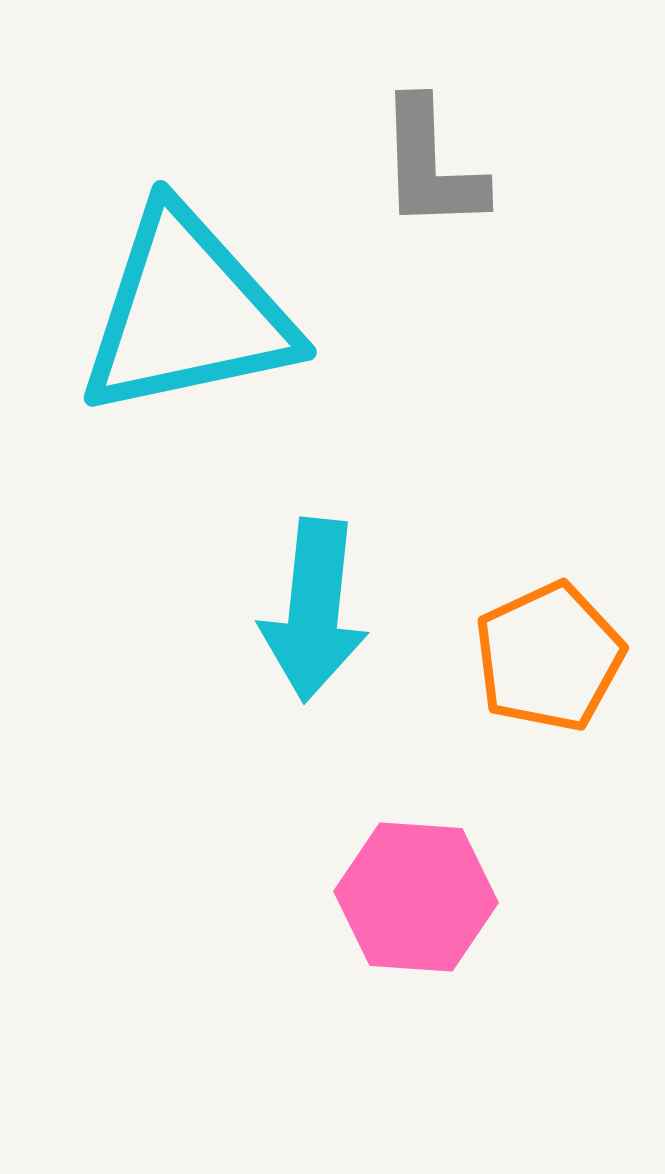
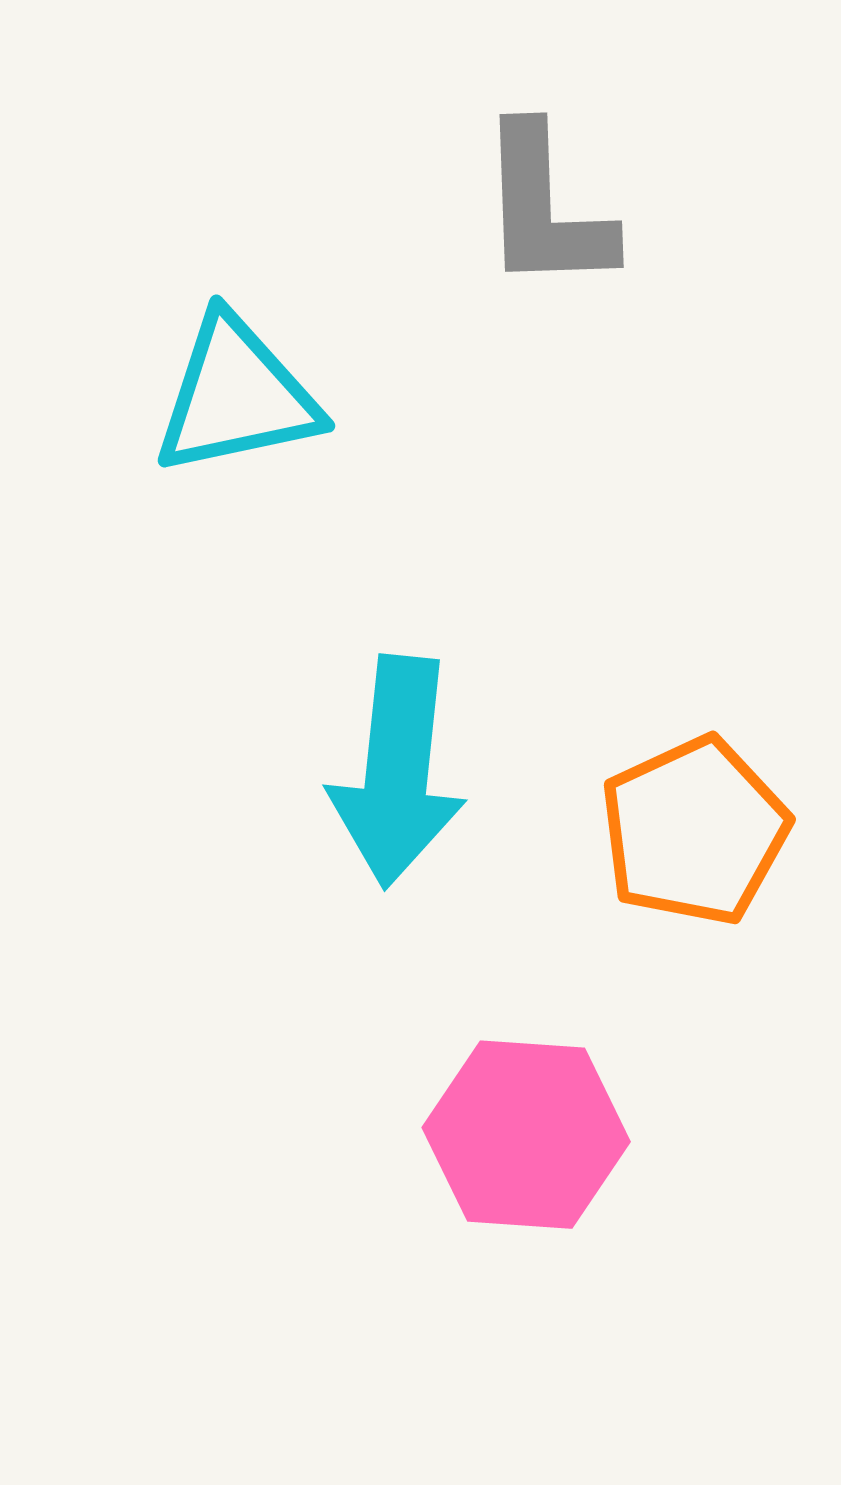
cyan triangle: (187, 313) -> (236, 396), size x0.6

